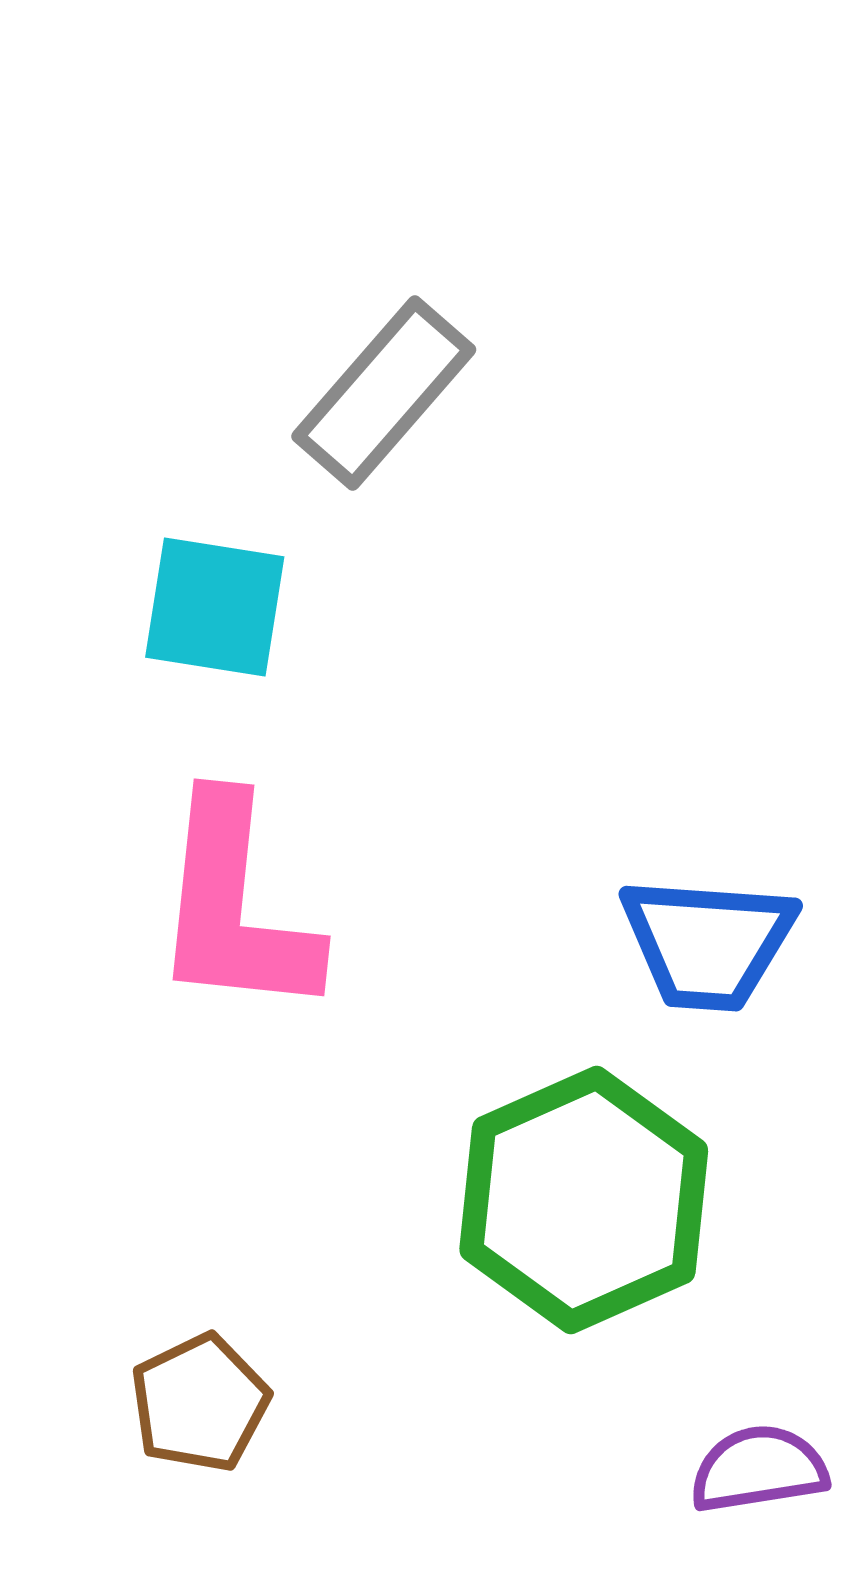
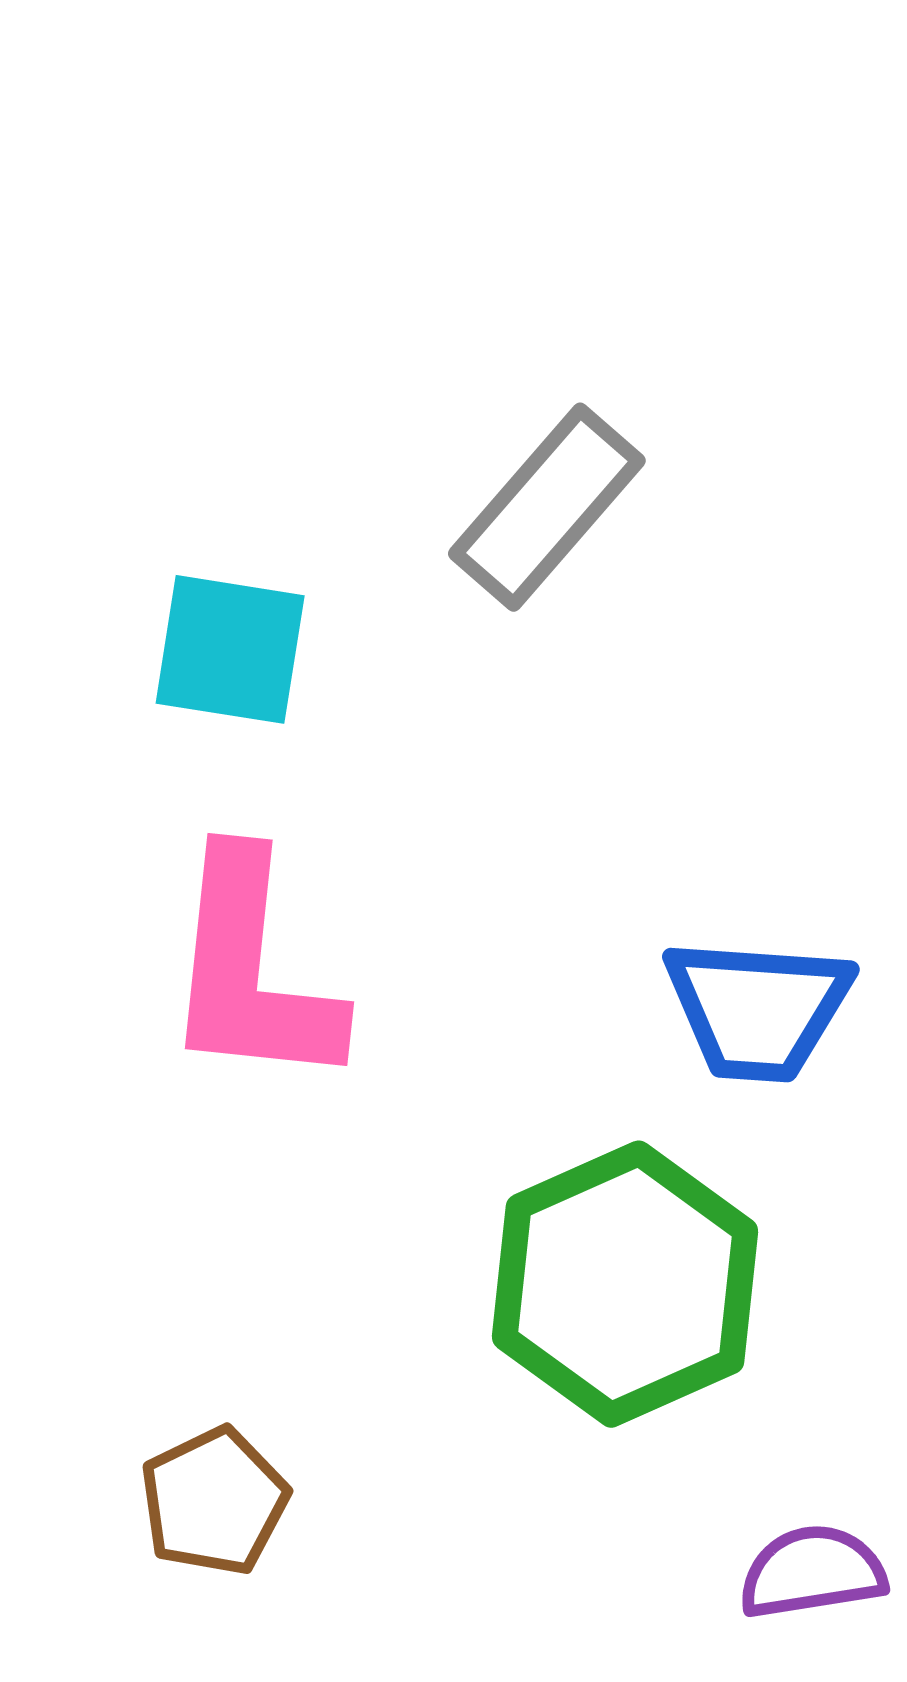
gray rectangle: (384, 393) -> (547, 507), moved

